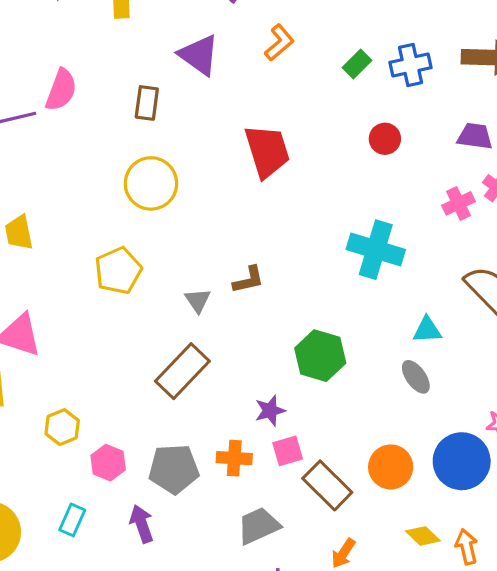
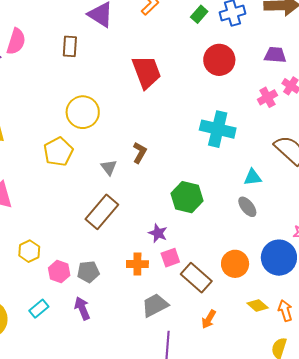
red circle: (385, 139) -> (219, 60), size x1.6
yellow circle: (151, 183) -> (83, 112), moved
brown L-shape: (248, 280) -> (140, 153), turned -45
purple star: (270, 411) -> (158, 233), turned -30
gray pentagon: (174, 469) -> (88, 272), moved, size x0.7
cyan rectangle: (72, 520) -> (39, 309), turned 30

